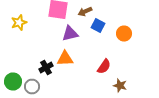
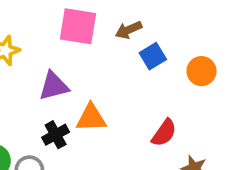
blue square: (98, 26) -> (153, 56), turned 32
purple triangle: (70, 34) -> (54, 86), moved

